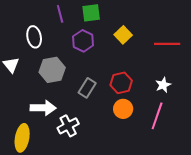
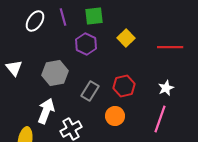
white ellipse: (34, 37) -> (35, 21), moved, turned 45
white arrow: (43, 108) -> (46, 111), turned -70
orange circle: (123, 109) -> (115, 116), moved

